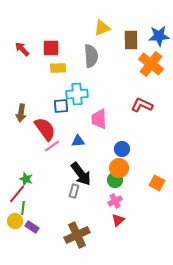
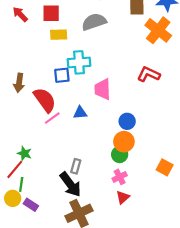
gray semicircle: (91, 56) -> (94, 22), turned -105
black arrow: (81, 174) -> (70, 184), moved
orange square: (157, 183) -> (165, 167), moved

